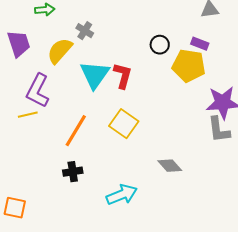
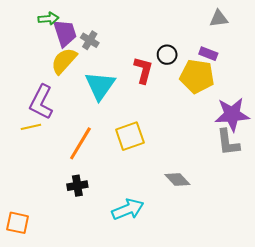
purple trapezoid: (19, 44) -> (65, 33), moved
red L-shape: (123, 76) -> (143, 70), moved
yellow square: (124, 124) -> (130, 136), turned 36

